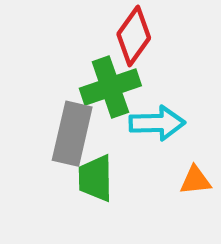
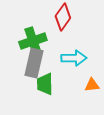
green cross: (110, 87) -> (33, 41), moved

